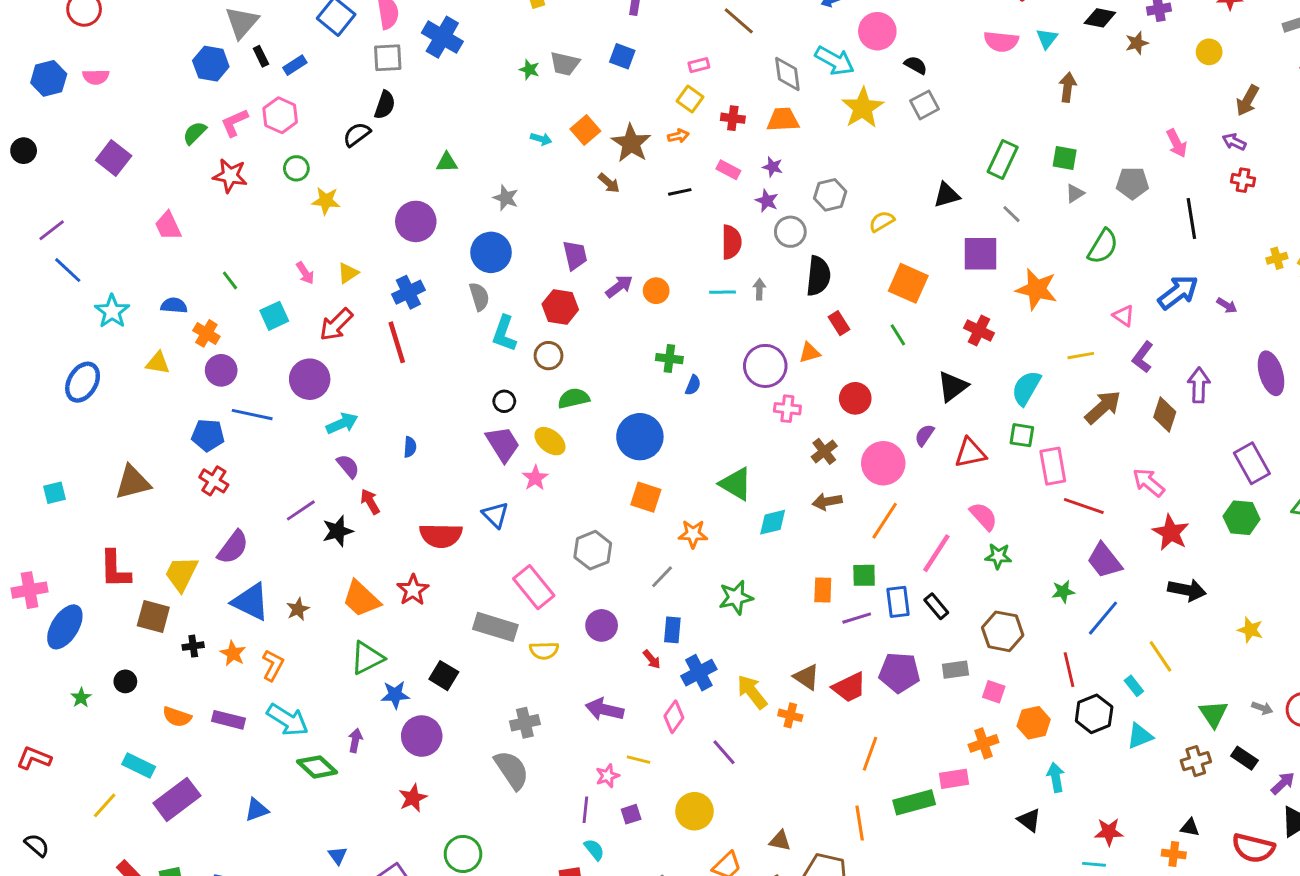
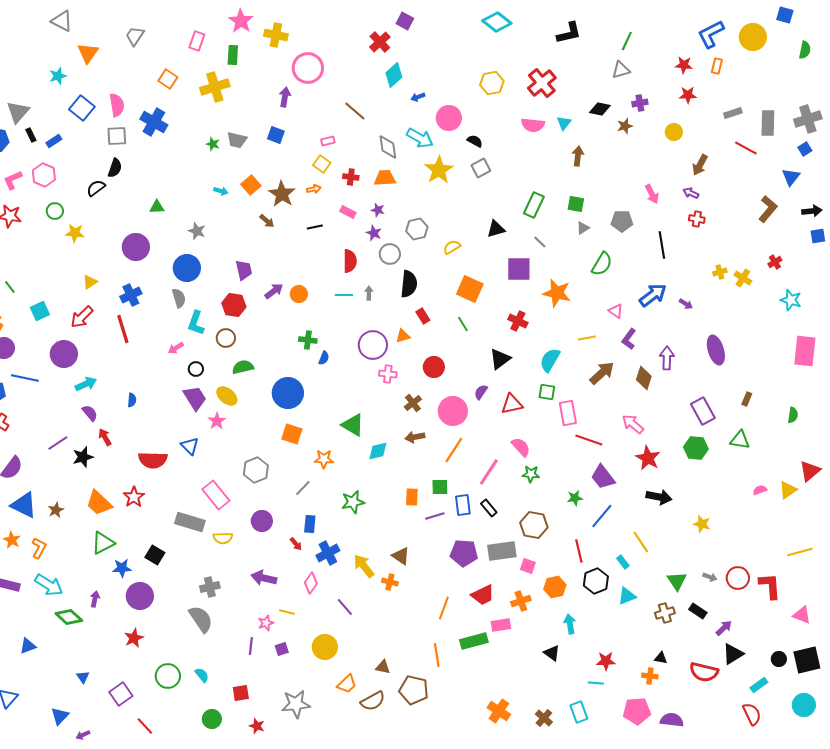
pink arrow: (305, 273) -> (176, 348), moved, turned 91
gray rectangle: (955, 670) -> (502, 551), size x1.6
red trapezoid: (849, 687) -> (483, 595), moved
cyan semicircle: (594, 850) -> (202, 675), moved

